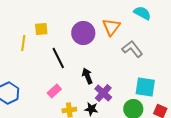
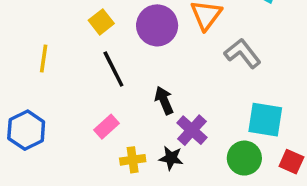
yellow square: (41, 29) -> (101, 22), moved, turned -32
yellow line: (23, 43) -> (44, 59), moved

